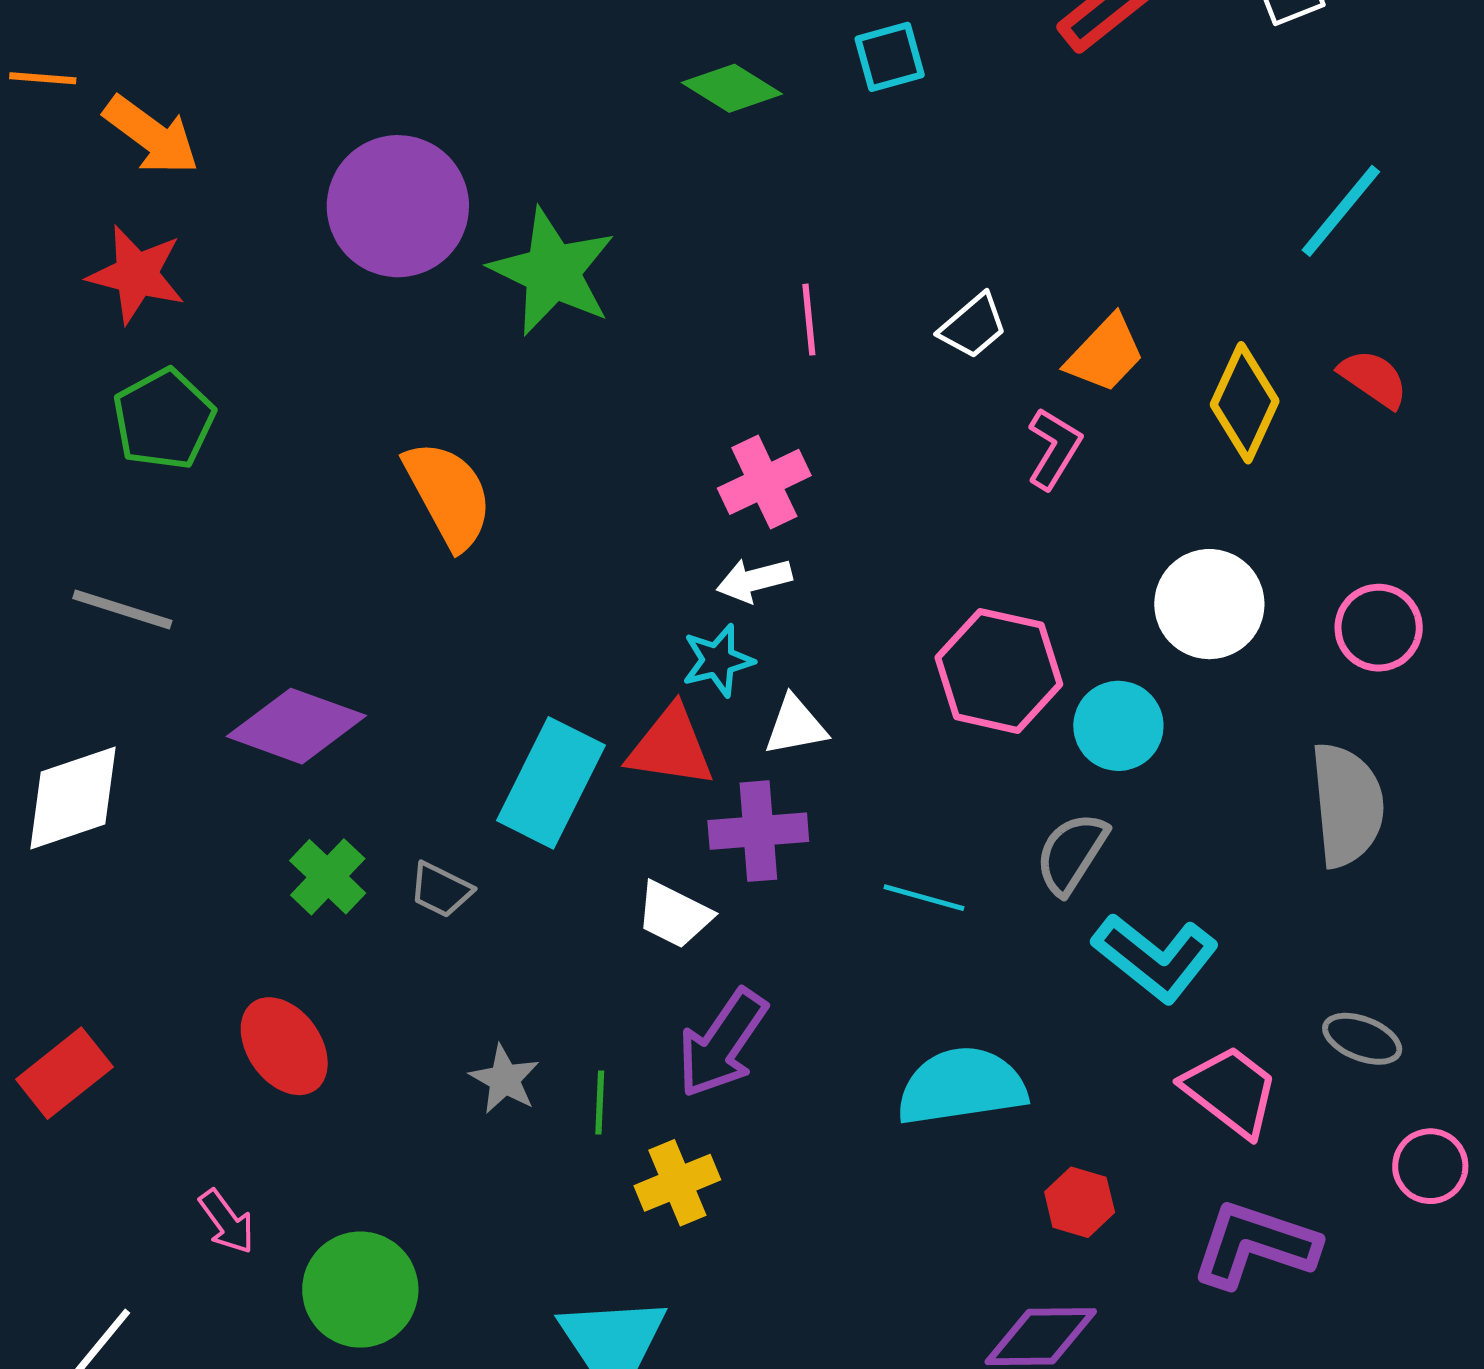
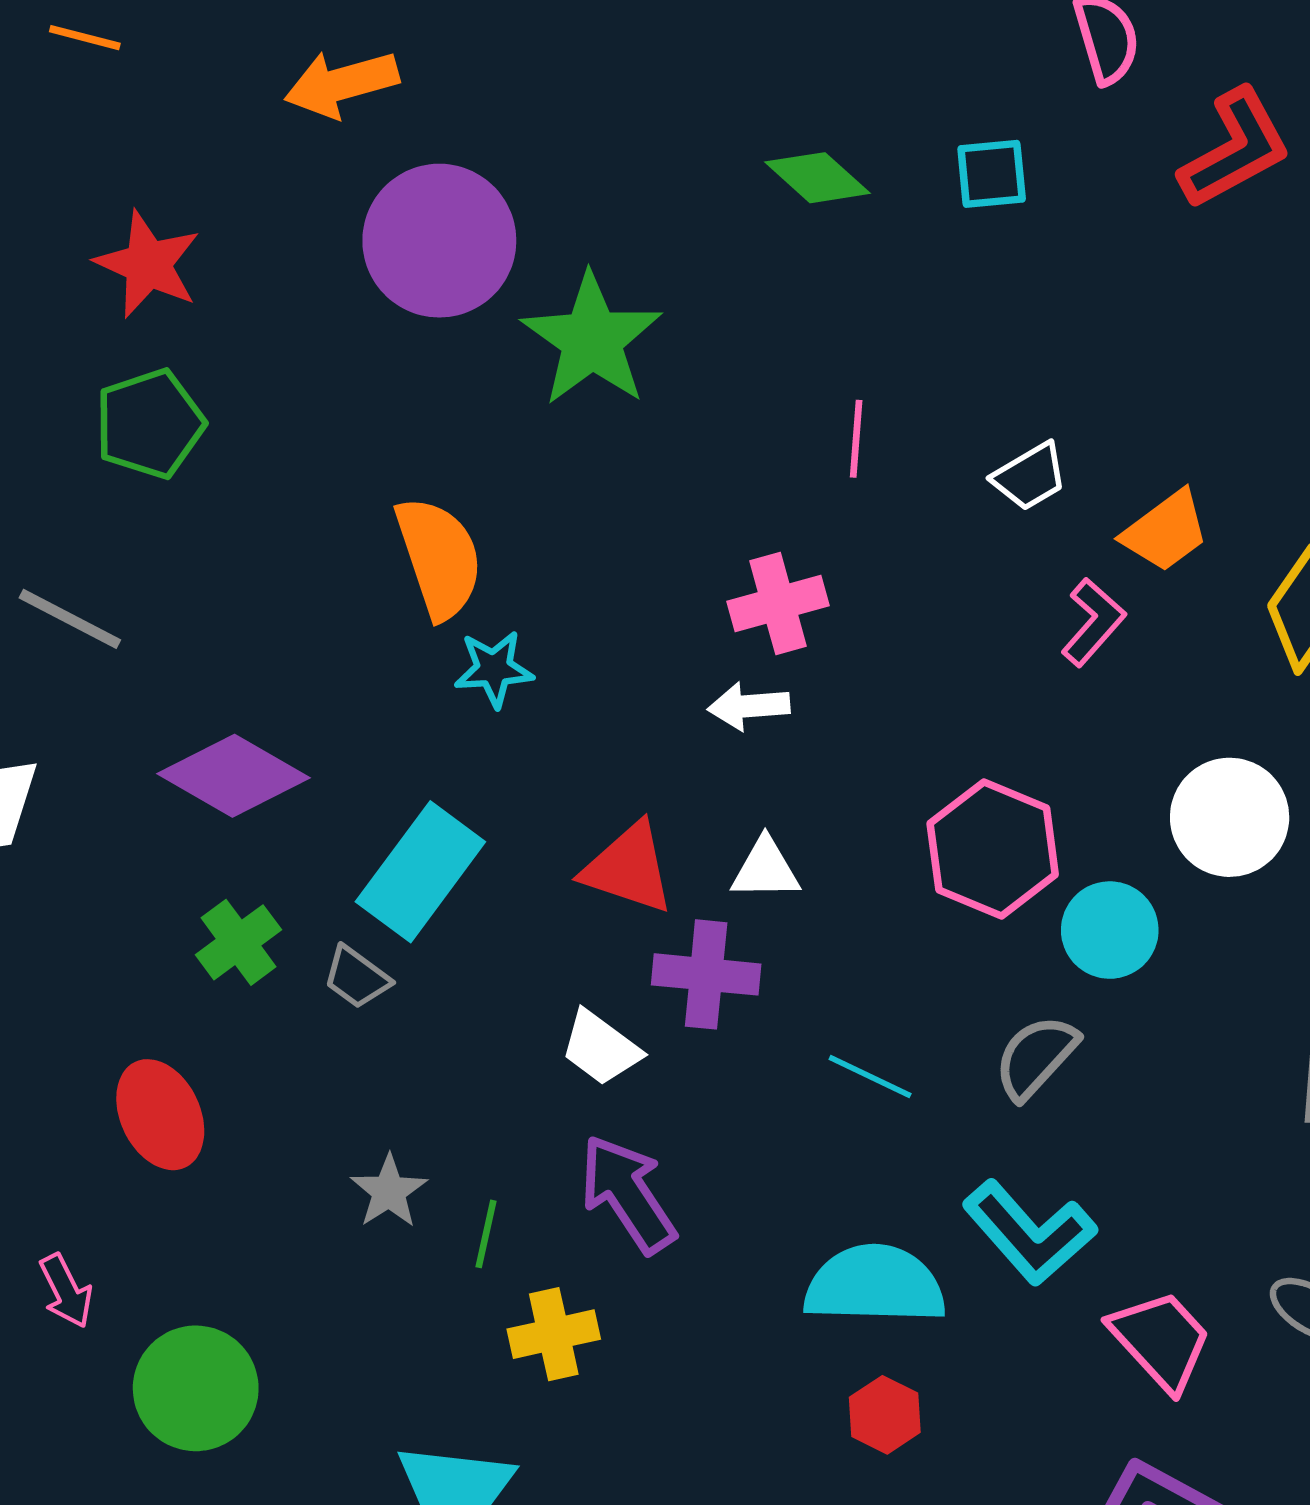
orange arrow: (151, 135) -> (342, 84), moved, turned 118
cyan star: (718, 660) -> (494, 669), moved
cyan rectangle: (551, 783) -> (420, 872), moved
cyan L-shape: (1155, 958) -> (1029, 1233), moved
purple arrow: (722, 1043) -> (628, 1194), turned 102
red hexagon: (1080, 1202) -> (885, 1415), moved

